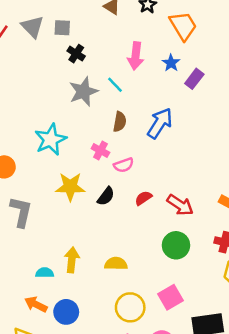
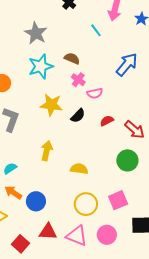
gray star: (83, 92) -> (36, 33), moved, turned -30
brown semicircle: (120, 122) -> (72, 58), moved, turned -84
yellow arrow: (72, 260) -> (47, 151), moved
cyan semicircle: (45, 273) -> (10, 168), moved, turned -40

